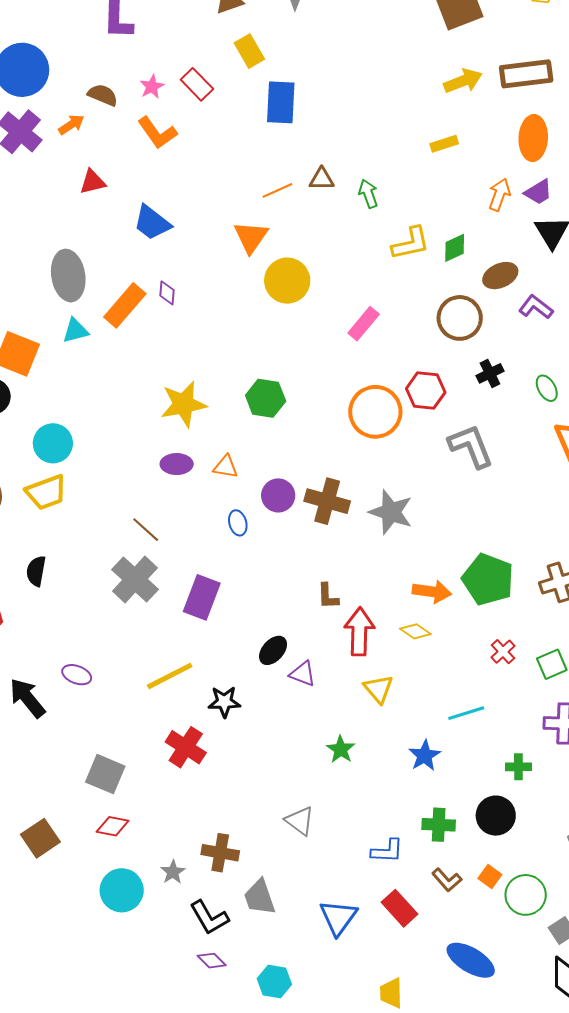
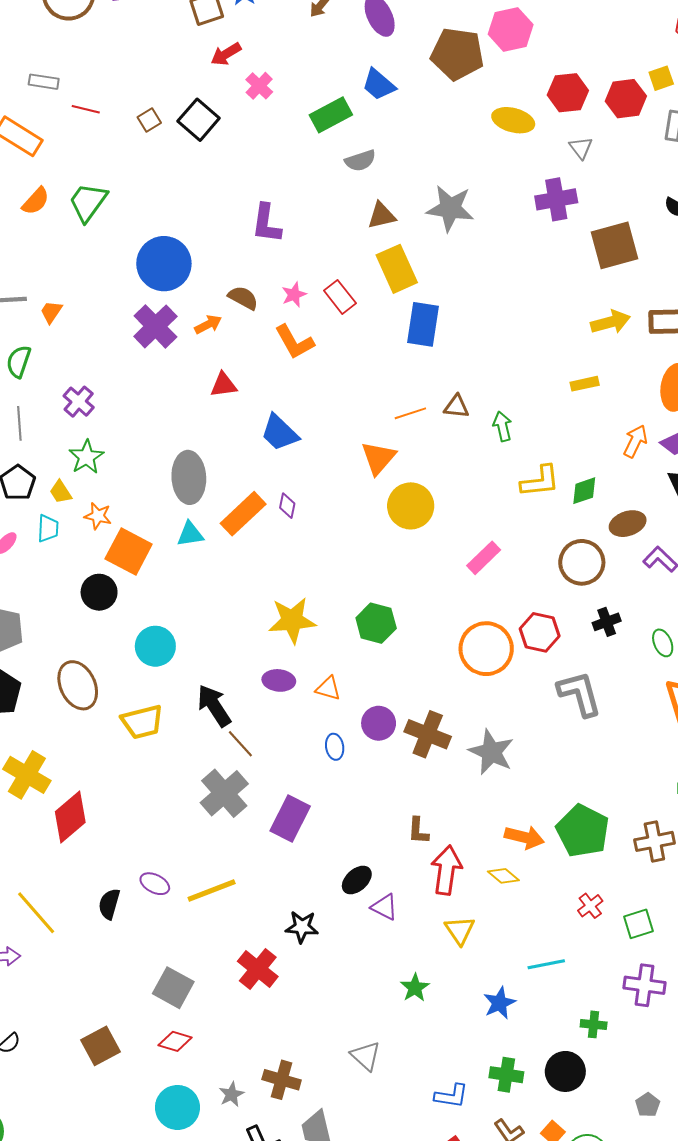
yellow rectangle: (249, 51) -> (397, 269), size x1.4
yellow trapezoid: (46, 492) -> (142, 722), moved
black semicircle: (36, 571) -> (109, 904), moved
yellow line: (170, 676) -> (212, 890), moved
black arrow: (27, 698) -> (214, 706), moved

